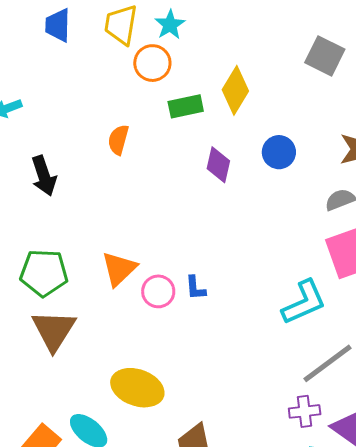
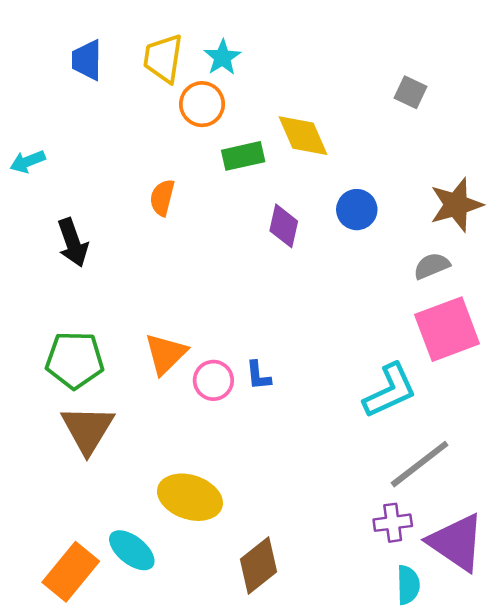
gray square: (325, 56) -> (410, 92), size x0.7
yellow diamond: (235, 90) -> (303, 136), turned -54

